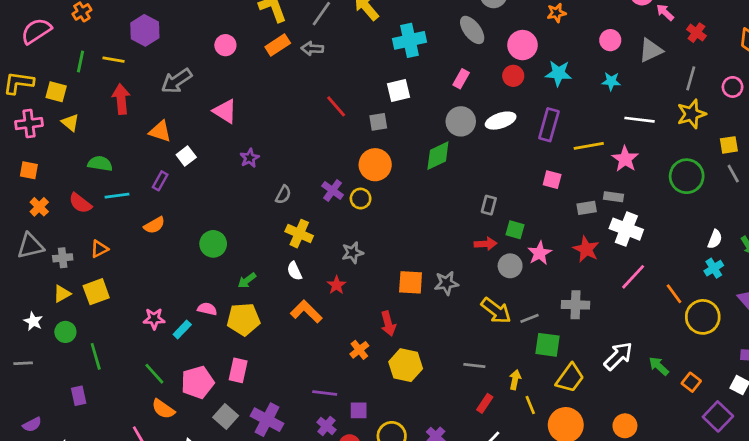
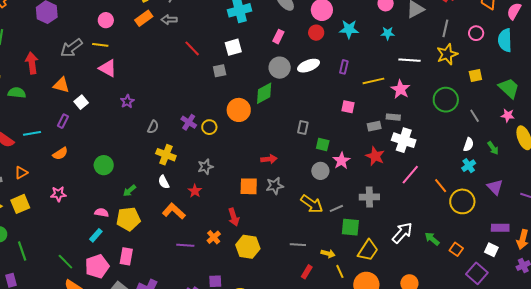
yellow line: (113, 60) -> (100, 45), moved
red line: (336, 106) -> (192, 48), moved
purple rectangle: (549, 125) -> (344, 67), size x0.6
green semicircle: (100, 164) -> (17, 93), moved
orange circle: (375, 165) -> (239, 110), moved
gray line: (733, 174) -> (475, 116), moved
red arrow: (485, 244) -> (269, 159), moved
pink star: (154, 319) -> (58, 194), moved
cyan rectangle: (182, 330) -> (96, 235), moved
yellow arrow: (515, 380) -> (328, 254), turned 96
purple line: (325, 393) -> (185, 245), moved

